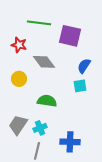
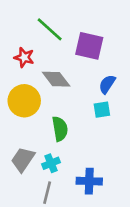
green line: (39, 23) -> (50, 29), turned 35
yellow circle: (19, 79) -> (24, 101), size x1.6
green semicircle: (47, 101) -> (60, 129), turned 72

